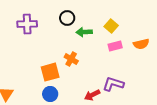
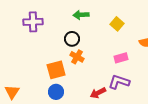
black circle: (67, 18) -> (72, 39), moved
green arrow: (84, 32) -> (81, 15), moved
pink rectangle: (115, 46) -> (121, 58), moved

